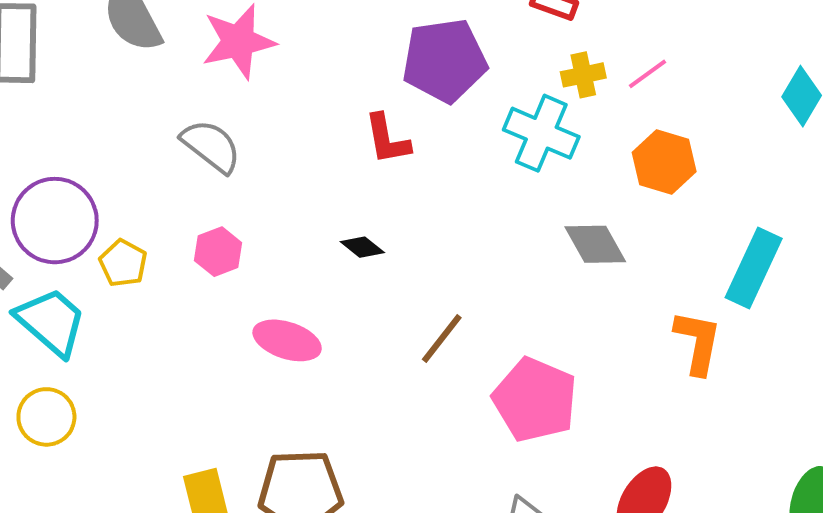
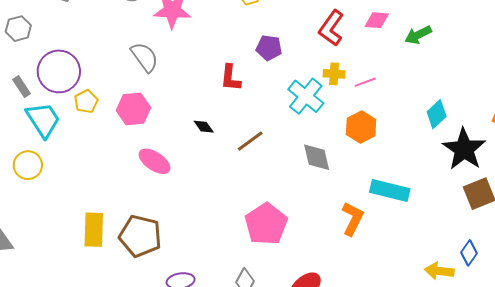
purple pentagon: (444, 60) -> (269, 48), size x0.6
pink hexagon: (218, 252) -> (133, 109), size x1.4
cyan rectangle: (754, 268) -> (390, 190), turned 63
brown line: (442, 339) -> (250, 141), moved

